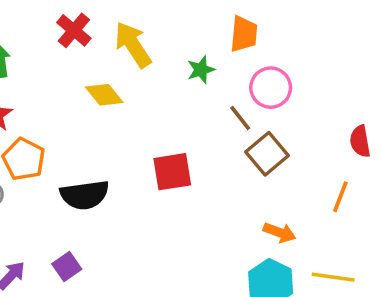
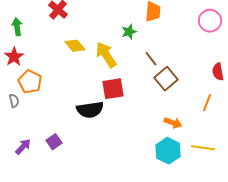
yellow arrow: (133, 45) -> (106, 55), moved
pink circle: (271, 88) -> (210, 21), moved
black semicircle: (85, 195) -> (90, 110), moved

